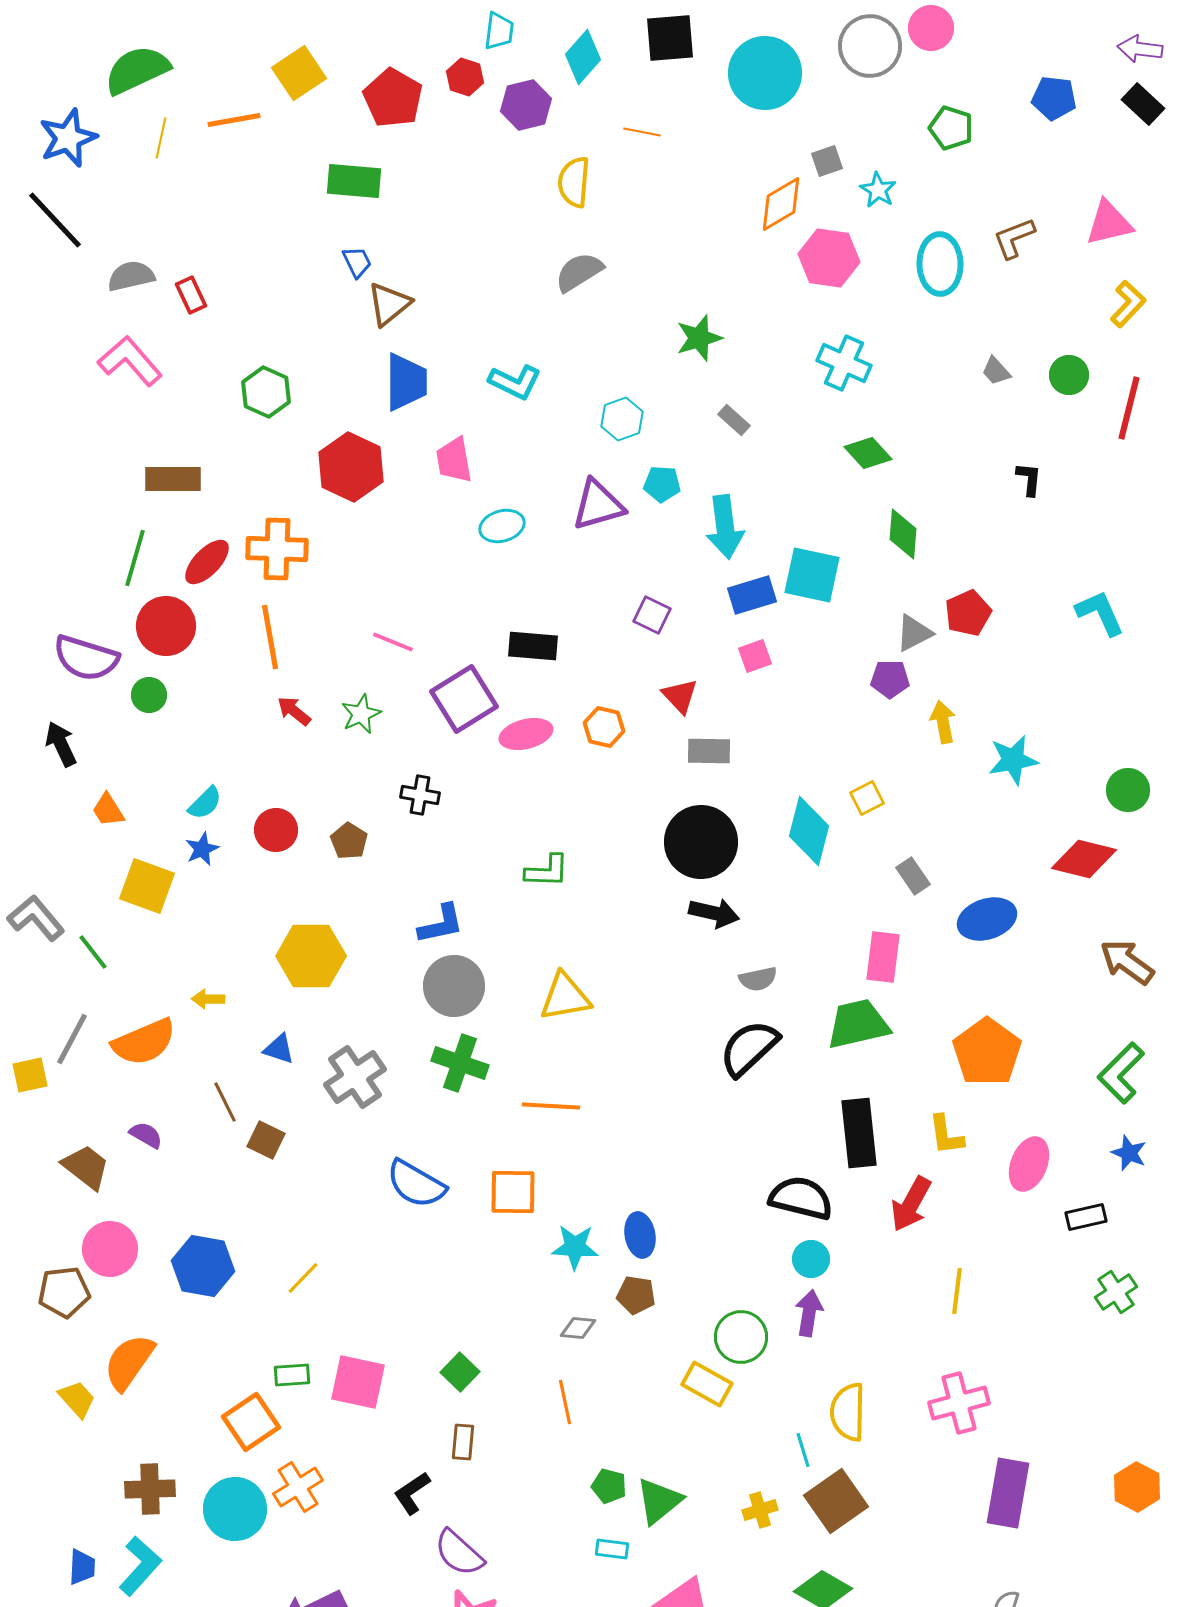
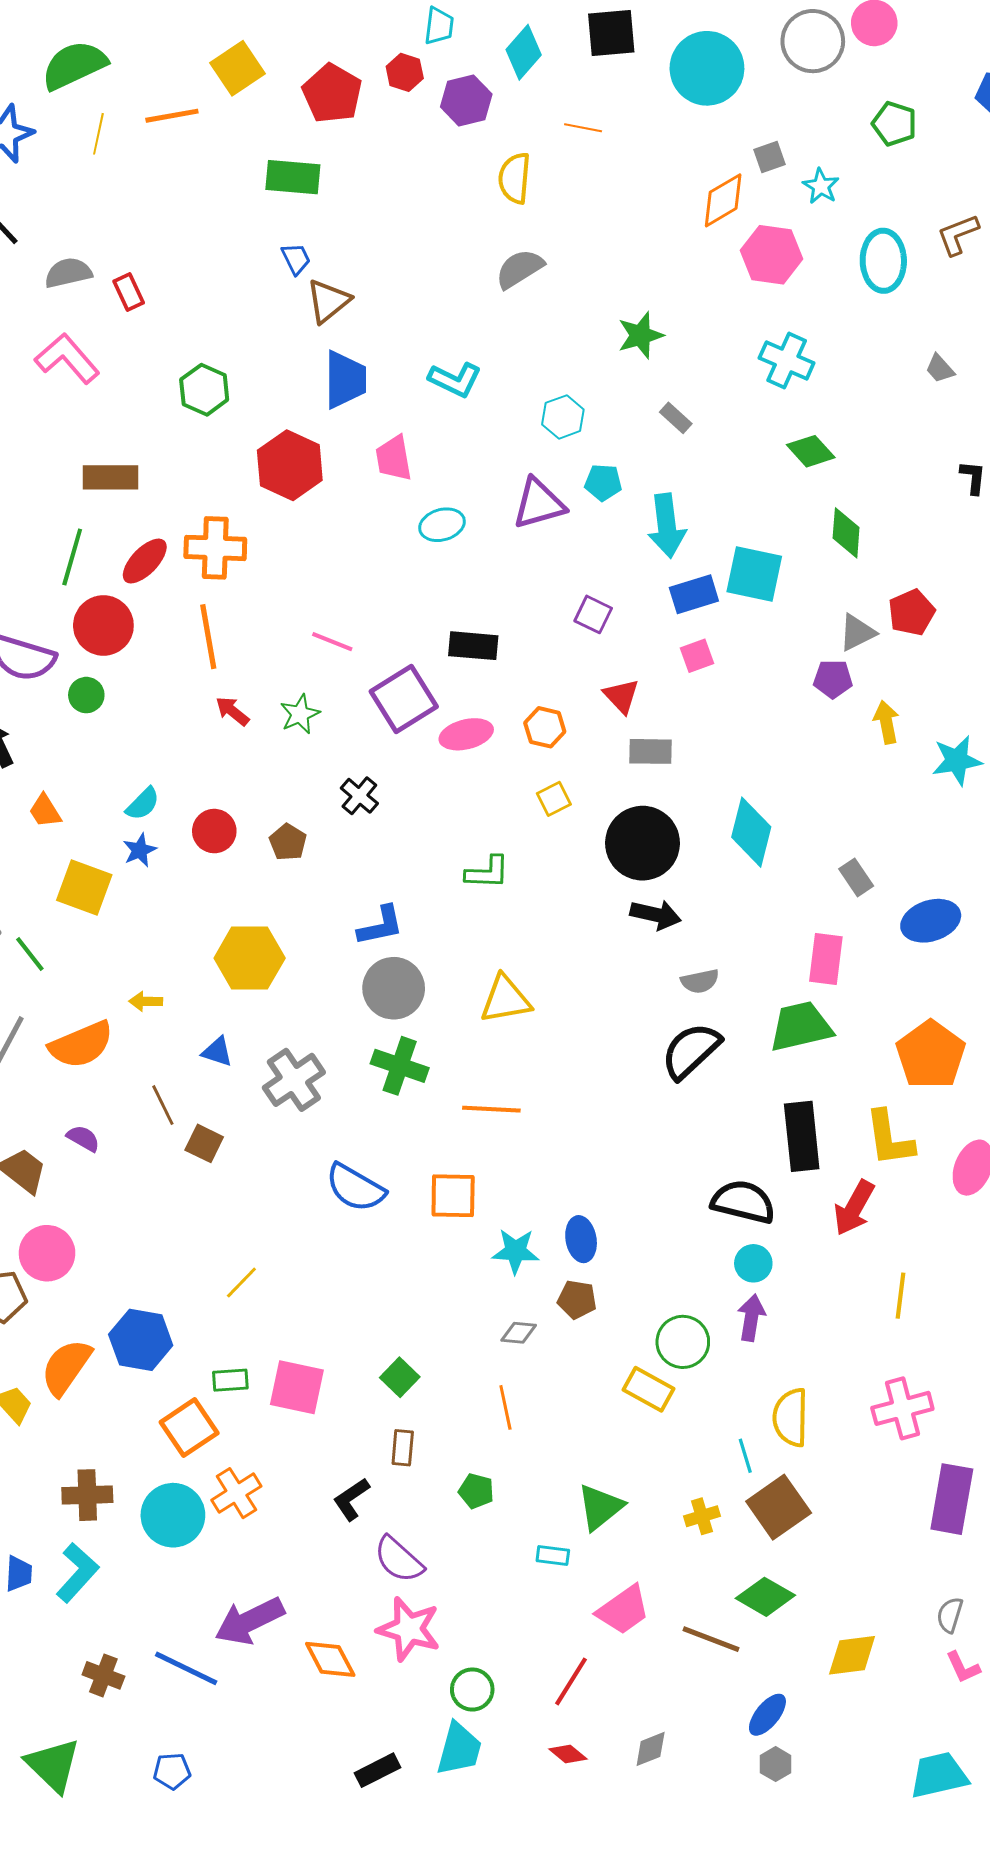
black cross: (420, 795) -> (359, 796), turned 30
yellow square: (867, 798) -> (554, 799), moved
yellow L-shape: (946, 1135) -> (889, 1138), size x1.4
blue hexagon: (203, 1266) -> (141, 1340), moved
green pentagon: (609, 1486) -> (476, 1491), moved

